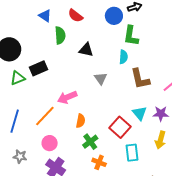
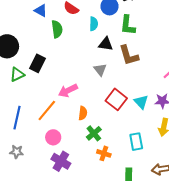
black triangle: (86, 50) -> (106, 44), moved
cyan semicircle: (123, 57) -> (94, 24), moved
black rectangle: (38, 68) -> (37, 63), turned -36
brown L-shape: (140, 79) -> (129, 55), moved
red square: (120, 127) -> (116, 99), moved
gray star: (20, 156) -> (17, 152), moved

